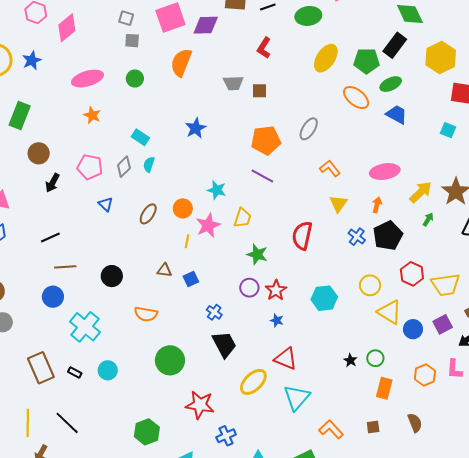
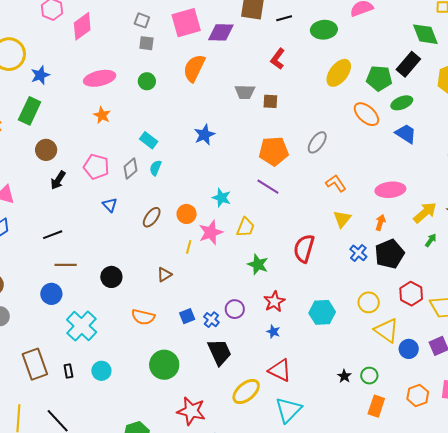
blue star: (32, 60) -> (40, 75), moved
brown triangle: (164, 270) -> (164, 275), turned -42
blue square: (191, 279) -> (187, 316), moved
purple circle: (249, 288) -> (235, 309), moved
black rectangle: (75, 373) -> (68, 371), turned 48

